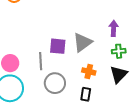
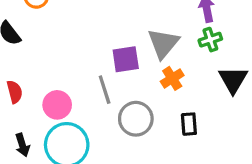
green cross: (119, 51) -> (210, 40), moved
orange cross: (89, 71) -> (172, 78), moved, turned -32

